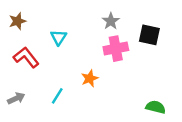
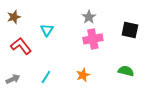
black square: (149, 35) -> (130, 30), moved
orange star: (90, 78) -> (83, 75), moved
green semicircle: (156, 107) -> (126, 71), moved

